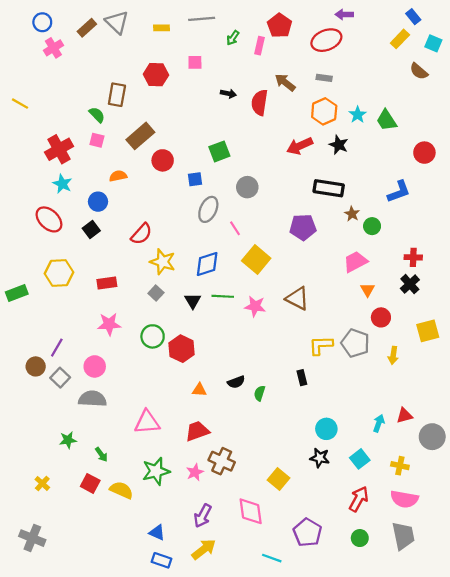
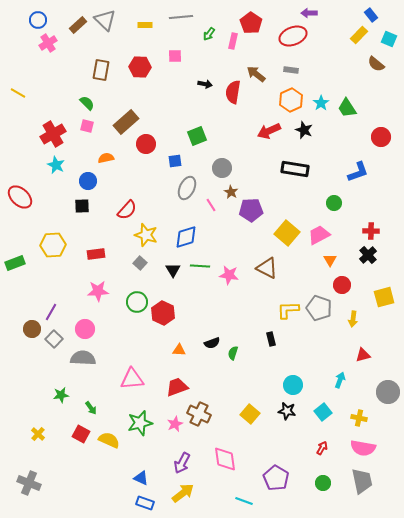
brown rectangle: (117, 95) -> (101, 70), moved
brown star: (352, 214) -> (231, 192), moved
red ellipse: (49, 219) -> (20, 197), moved
purple pentagon: (303, 227) -> (251, 210), moved
black square: (91, 229) -> (82, 206), turned 35
yellow square: (256, 260) -> (287, 233), moved
red triangle: (404, 415) -> (363, 355), moved
yellow square: (278, 479) -> (250, 414), moved
red arrow: (359, 499) -> (322, 448), size x0.6

